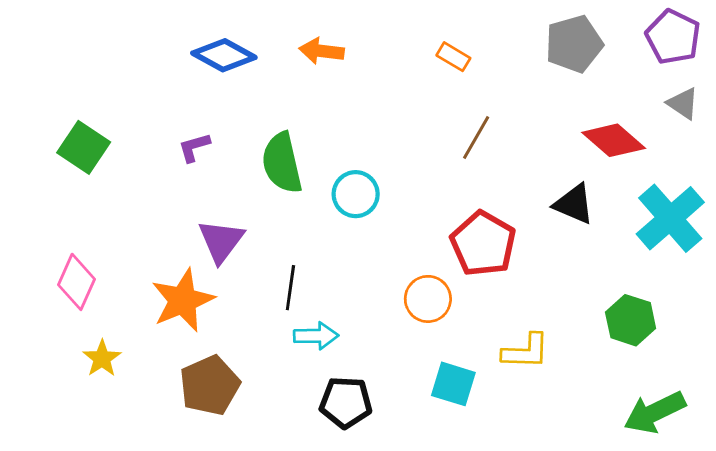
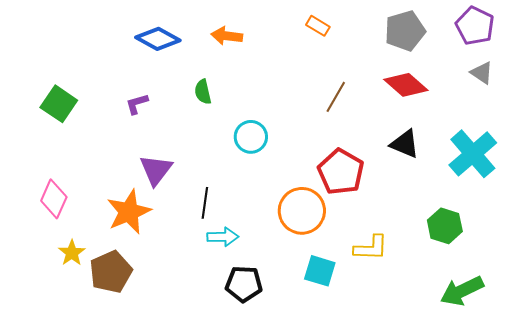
orange rectangle: (453, 57) -> (318, 26), moved
red diamond: (614, 140) -> (406, 85), moved
green semicircle: (282, 163) -> (203, 92), moved, size x0.6
orange circle: (428, 299) -> (302, 211), size x1.4
brown pentagon: (210, 385) -> (111, 272), moved

